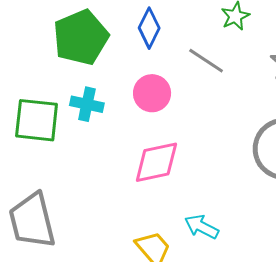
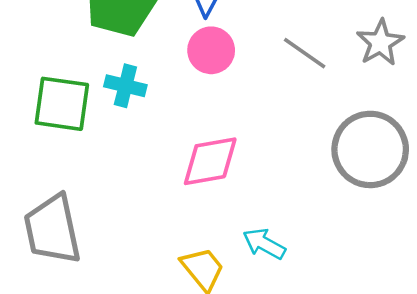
gray line: (206, 61) -> (305, 53), moved
pink circle: (152, 93) -> (211, 50), moved

